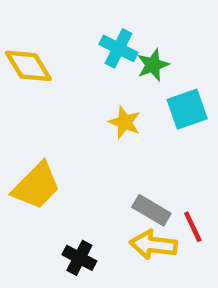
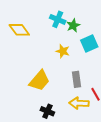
yellow trapezoid: (36, 186) -> (39, 81), moved
gray rectangle: (151, 210) -> (76, 79), moved, turned 56

